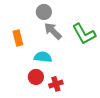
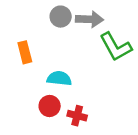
gray arrow: (53, 31) -> (89, 19), moved, turned 138
red cross: (56, 84) -> (77, 116), turned 32

